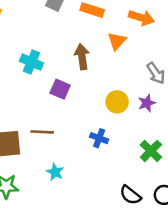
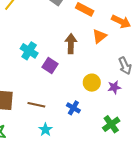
cyan cross: (31, 62) -> (29, 51), moved
brown line: (42, 132) -> (36, 105), moved
cyan star: (55, 172) -> (45, 130), moved

